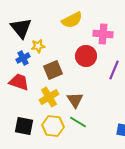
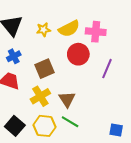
yellow semicircle: (72, 20) -> (69, 29), moved
yellow star: (38, 46) -> (43, 30), moved
black square: (24, 126) -> (15, 126), turned 30

